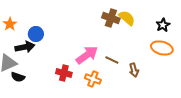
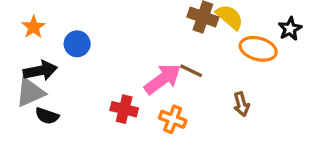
black arrow: (25, 47) -> (40, 71), moved
orange ellipse: (162, 48) -> (258, 49), moved
brown line: (112, 60) -> (191, 71), moved

